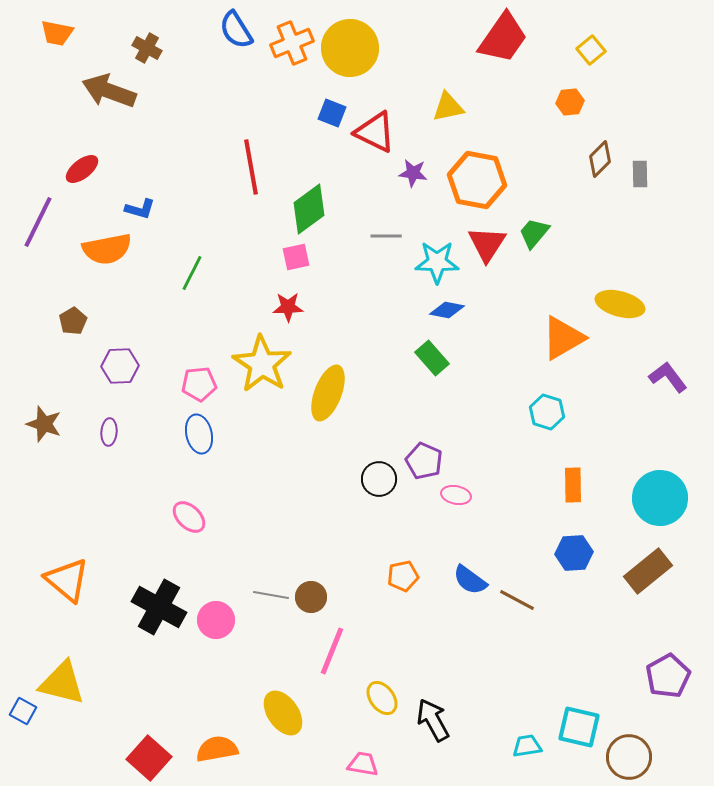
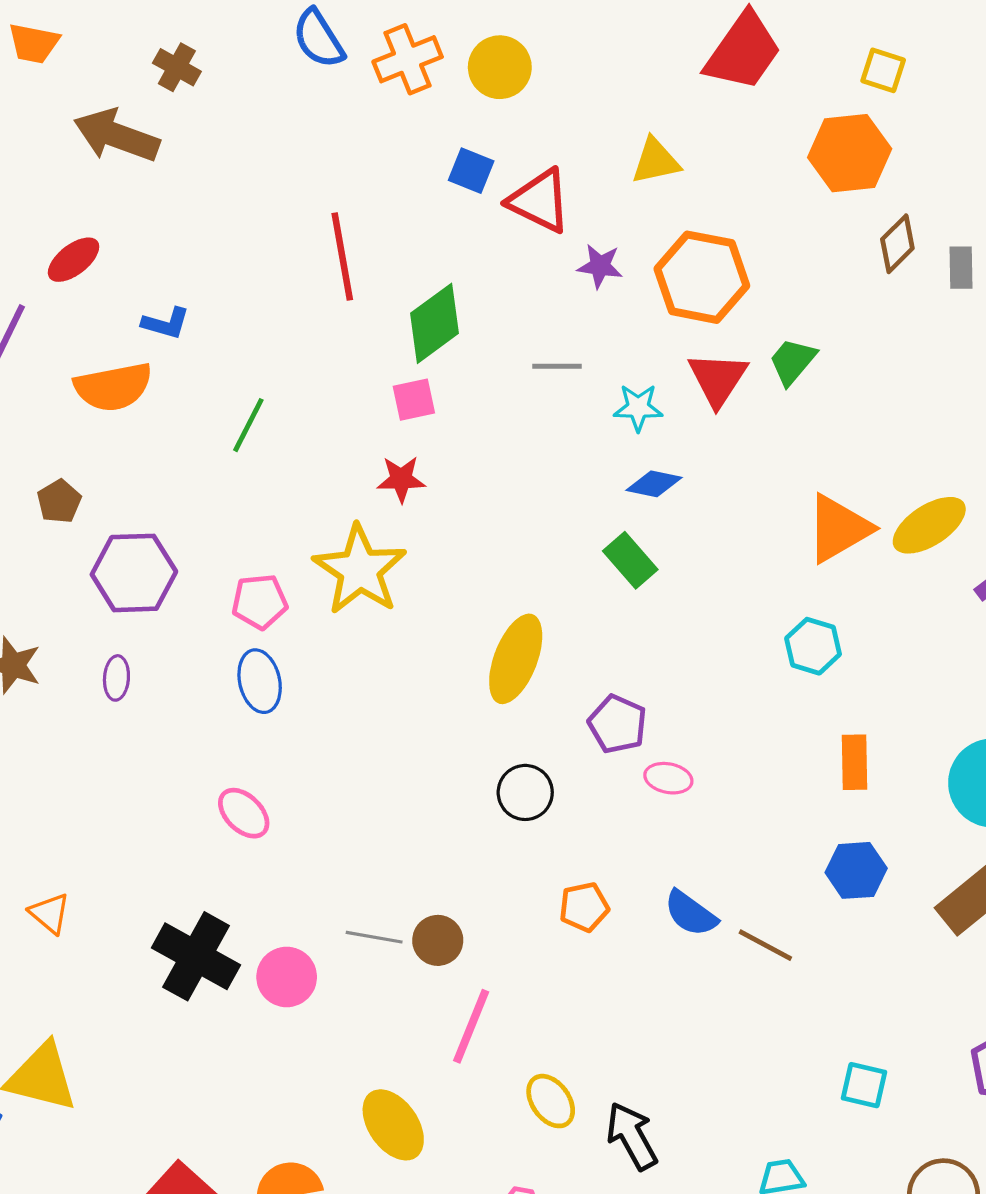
yellow circle: (350, 48) -> (500, 67), size x0.7
yellow square: (591, 50) -> (883, 70), turned -32
orange hexagon: (570, 102) -> (850, 153), size x1.8
cyan star: (437, 262) -> (638, 408), size x0.7
yellow ellipse: (620, 304) -> (929, 525), moved, turned -48
purple hexagon: (120, 366) -> (134, 573), size x1.4
yellow ellipse: (328, 393) -> (516, 659), moved
black circle: (379, 479) -> (525, 792), moved
orange triangle: (67, 580) -> (50, 913), size x0.6
cyan square: (579, 727) -> (864, 1085), moved, size x0.7

